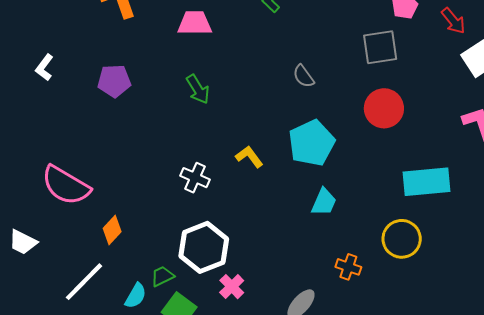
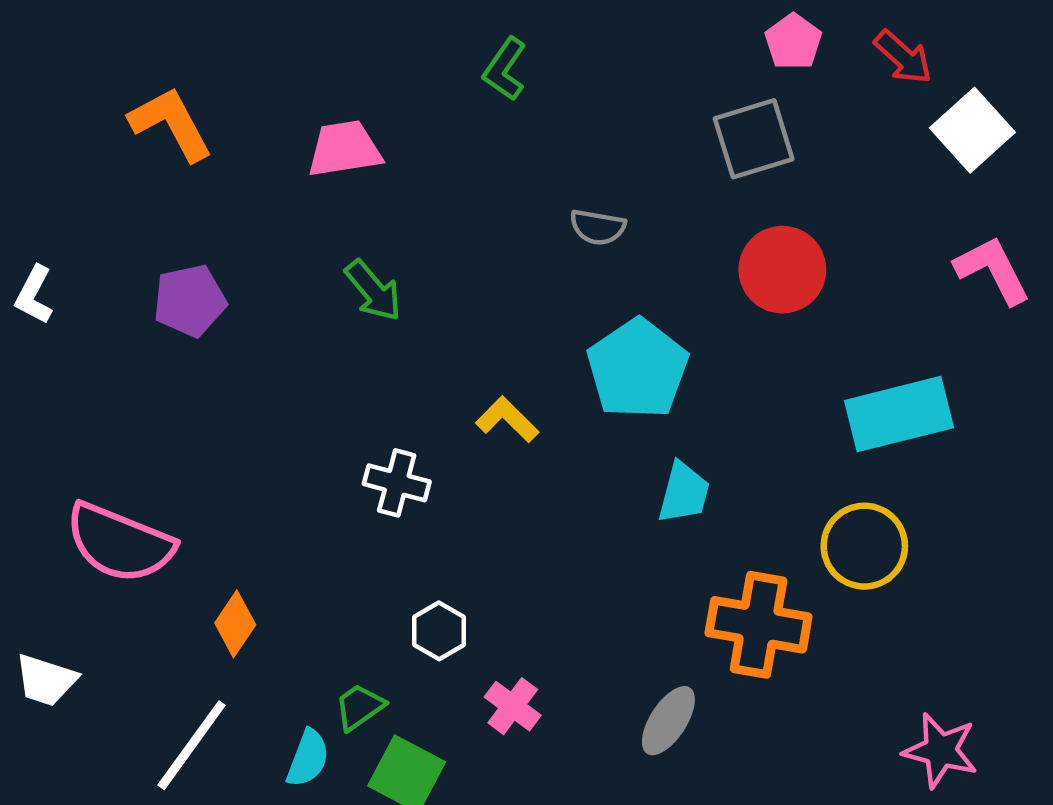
gray semicircle: (304, 76) -> (598, 227), turned -35
white hexagon: (204, 247) -> (439, 631), size x0.5
orange cross: (348, 267) -> (759, 625), size x1.8

